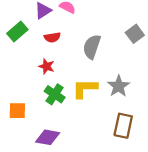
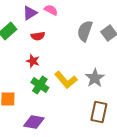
gray semicircle: (92, 47) -> (85, 31), moved
yellow L-shape: (85, 88) -> (66, 80), turned -130

